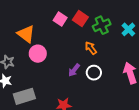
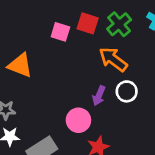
orange arrow: (91, 48) -> (113, 59), size x1.5
pink circle: (38, 54) -> (78, 120), moved

